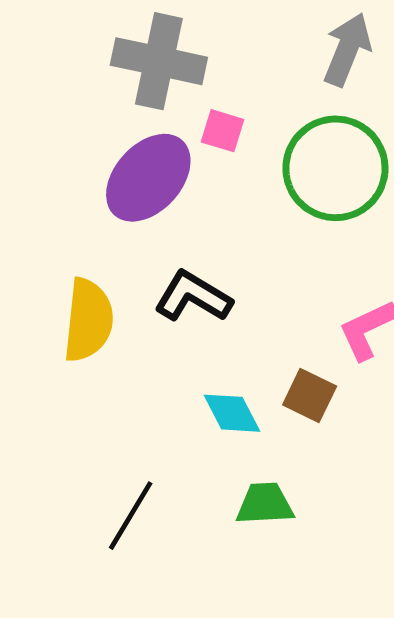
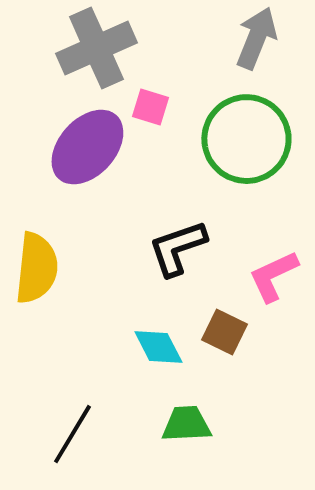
gray cross: (159, 61) -> (96, 48), turned -36
black L-shape: (193, 297) -> (177, 248), moved, turned -50

